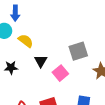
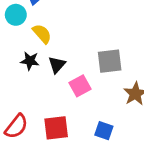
black star: (11, 68) -> (30, 61), moved

